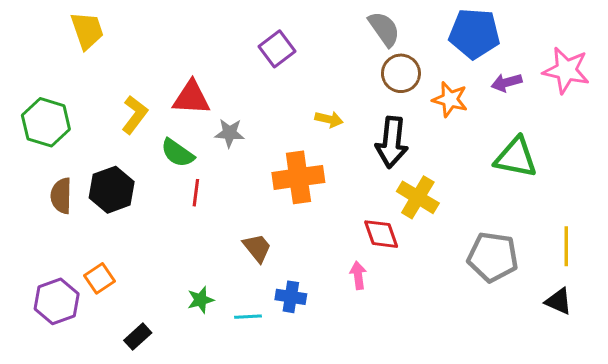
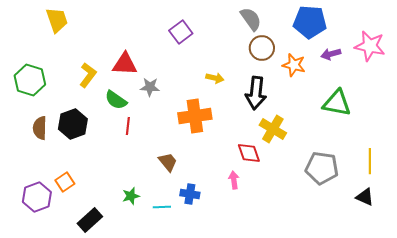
black rectangle: (138, 337) -> (90, 220), size x1.4

